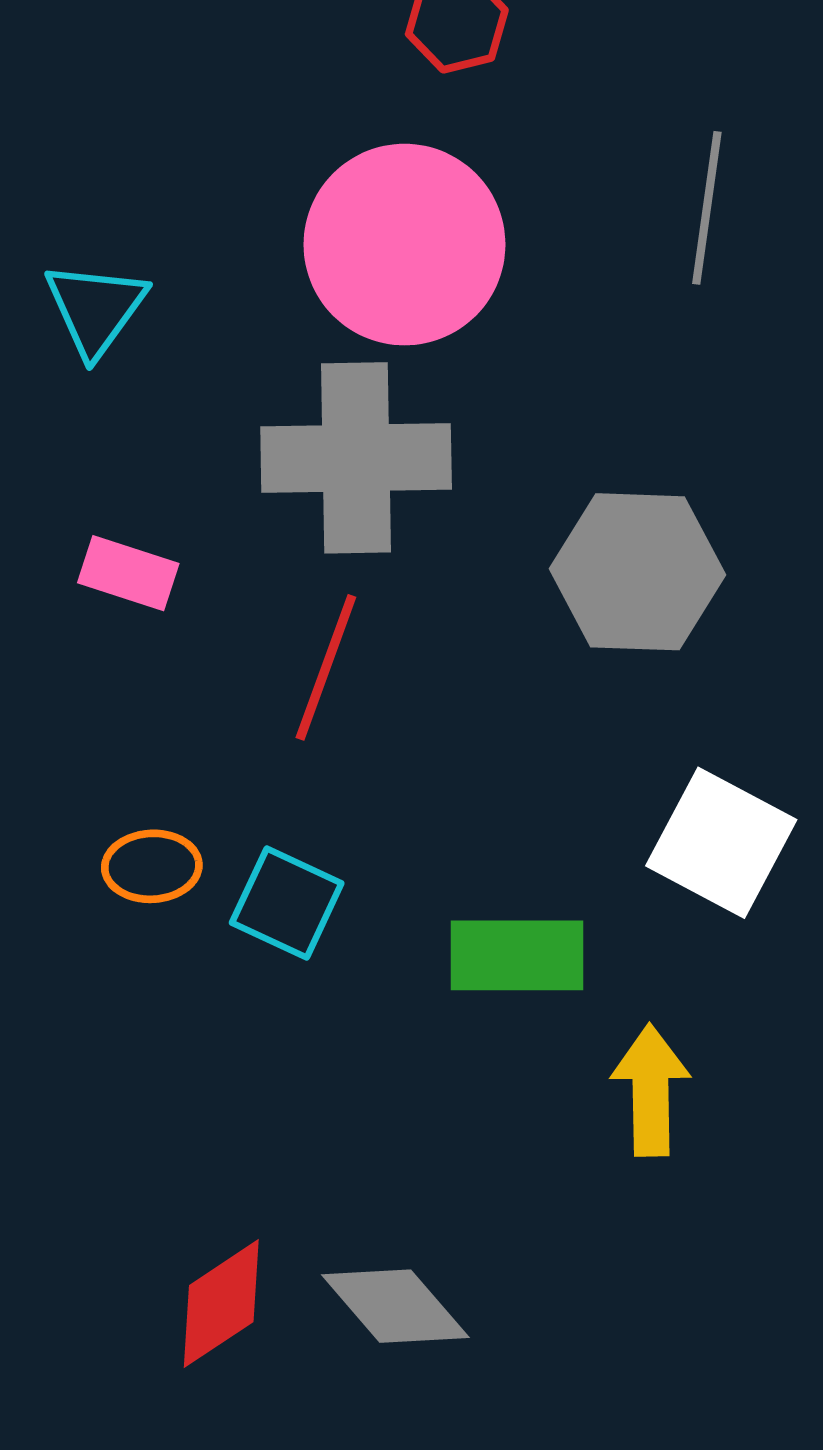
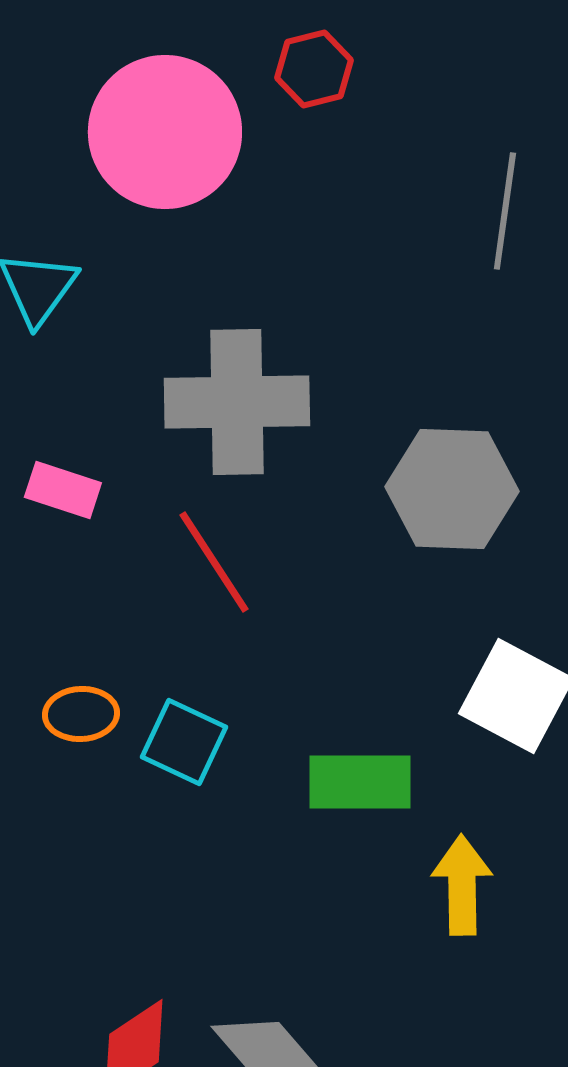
pink circle: (404, 245) -> (165, 132), moved
red line: (326, 667) -> (214, 562), turned -53

